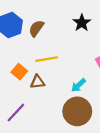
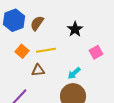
black star: (82, 23) -> (75, 29), moved
orange square: (19, 72) -> (22, 51), moved

